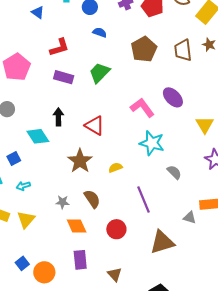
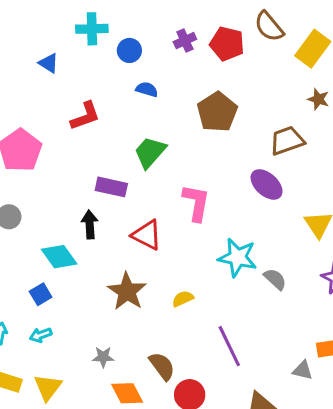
brown trapezoid: (183, 50) -> (287, 141), moved, turned 80
purple rectangle: (64, 77) -> (111, 187), moved
pink L-shape: (142, 108) -> (196, 203), moved, turned 50
blue square: (14, 158) -> (41, 294), moved
gray semicircle: (174, 172) -> (275, 279), moved
brown semicircle: (92, 199) -> (162, 366), moved

